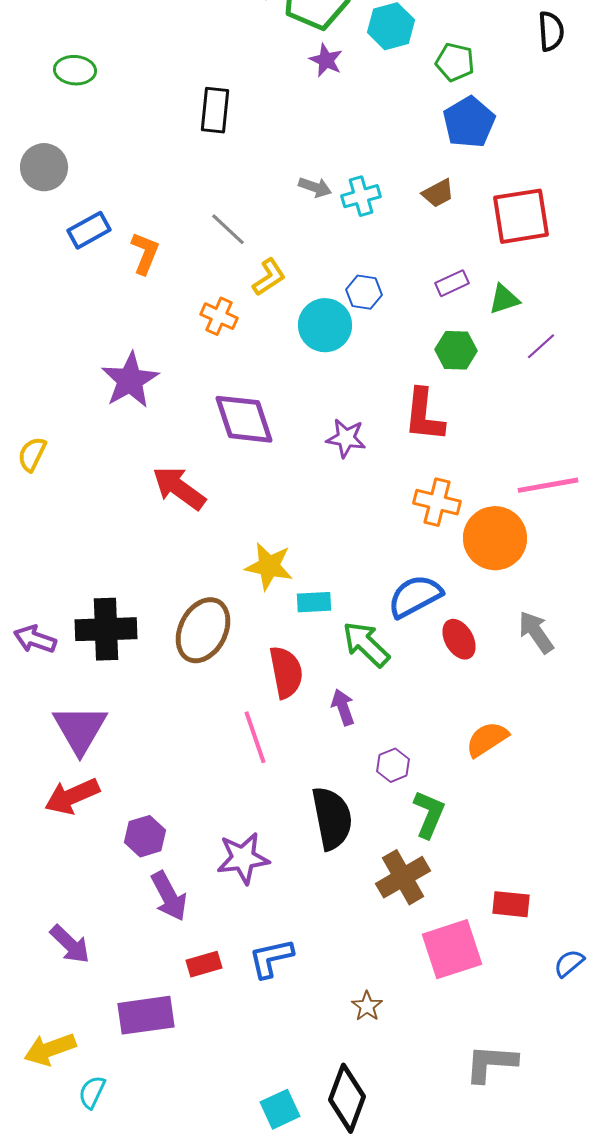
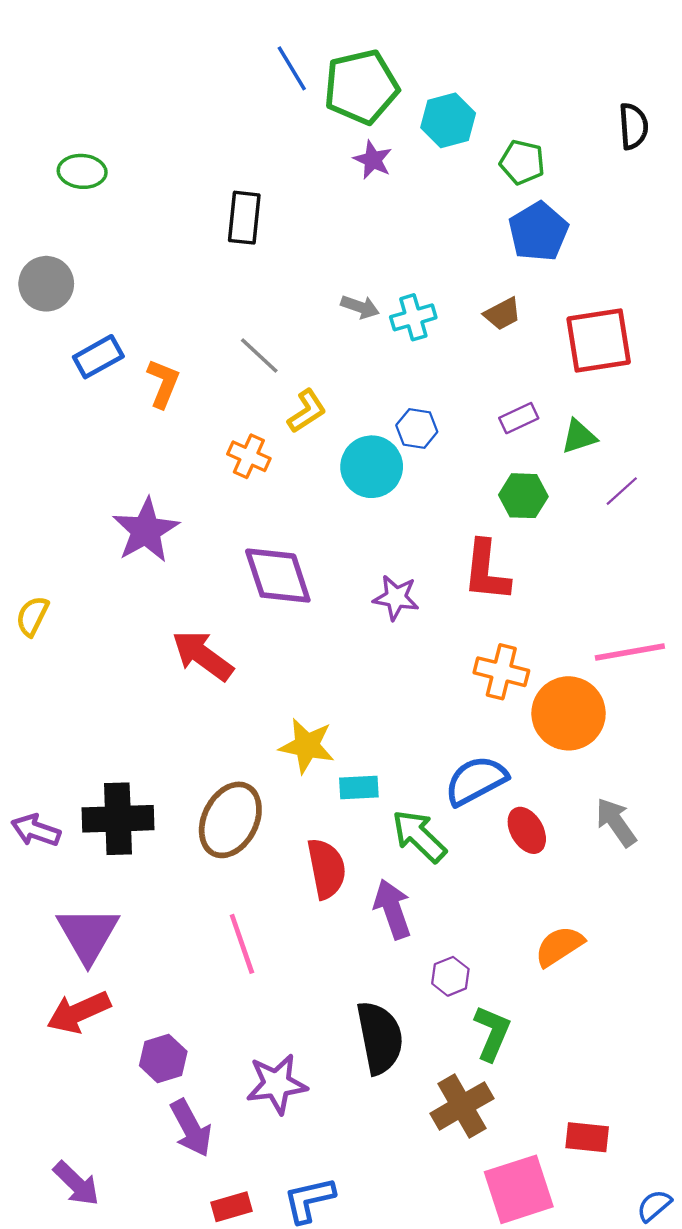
purple arrow: (343, 707) -> (392, 909), size x1.4
pink line: (255, 737) -> (242, 944), moved

